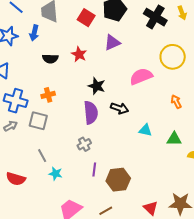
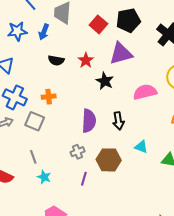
purple triangle: (112, 43) -> (121, 54), size x1.4
black star: (97, 86) -> (105, 81), moved
black arrow: (120, 108) -> (118, 121), turned 54
brown hexagon: (118, 180) -> (109, 160), moved

